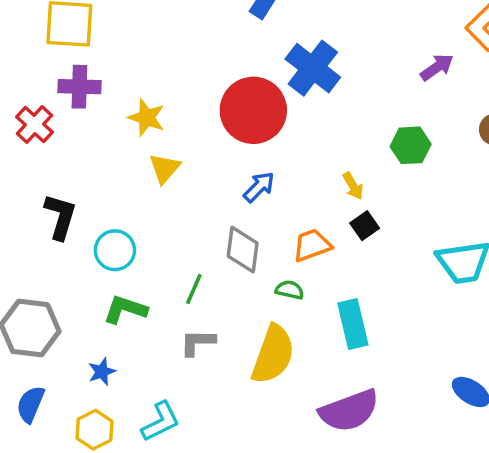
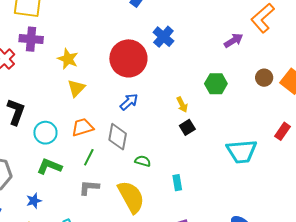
blue cross: (313, 68) -> (163, 37), size x0.7
orange trapezoid: (312, 245) -> (82, 127), moved
cyan rectangle: (353, 324) -> (177, 183), size x0.6
yellow semicircle: (273, 354) -> (131, 197), turned -52

